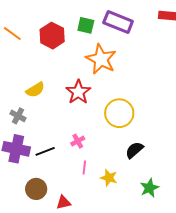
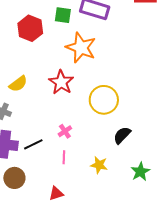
pink line: (84, 167) -> (64, 157), moved
brown circle: (36, 189) -> (14, 178), moved

